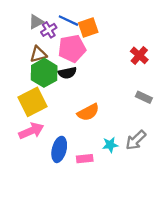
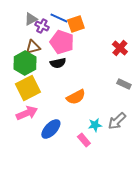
purple cross: (49, 30) -> (42, 26), turned -32
pink pentagon: (72, 48) -> (62, 42), turned 30
green hexagon: (44, 73) -> (25, 63), moved
blue ellipse: (59, 149) -> (51, 129), turned 30
pink rectangle: (85, 159) -> (84, 140), moved, turned 56

